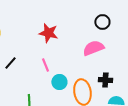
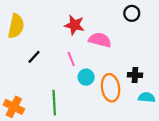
pink semicircle: (93, 48) -> (100, 40), moved, turned 35

